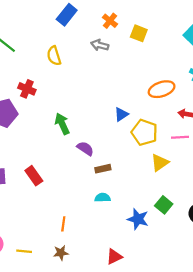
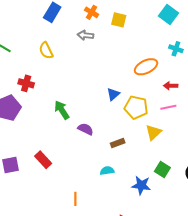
brown rectangle: (103, 169) -> (118, 143), moved

